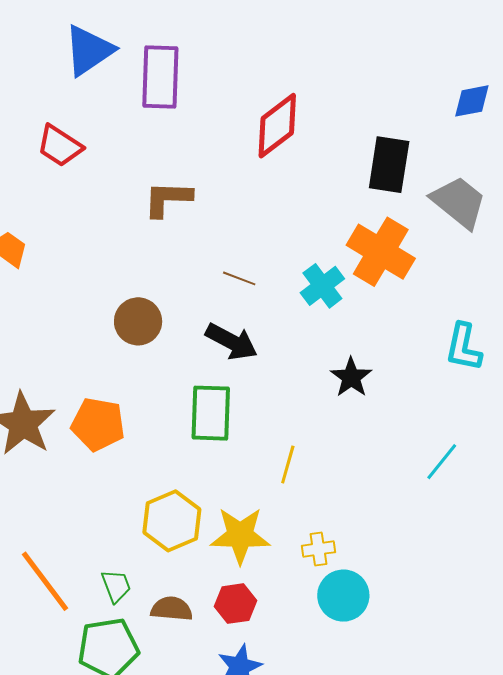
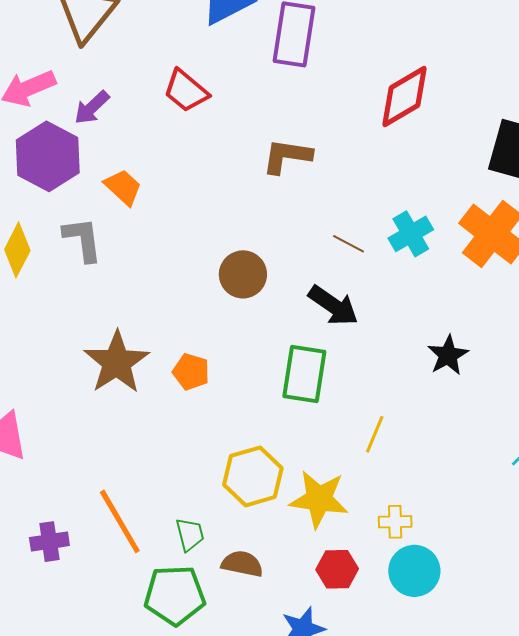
cyan cross: (322, 286) -> (411, 234), moved
orange pentagon: (98, 424) -> (191, 372), size x0.7
red hexagon: (235, 604) -> (337, 569), moved

